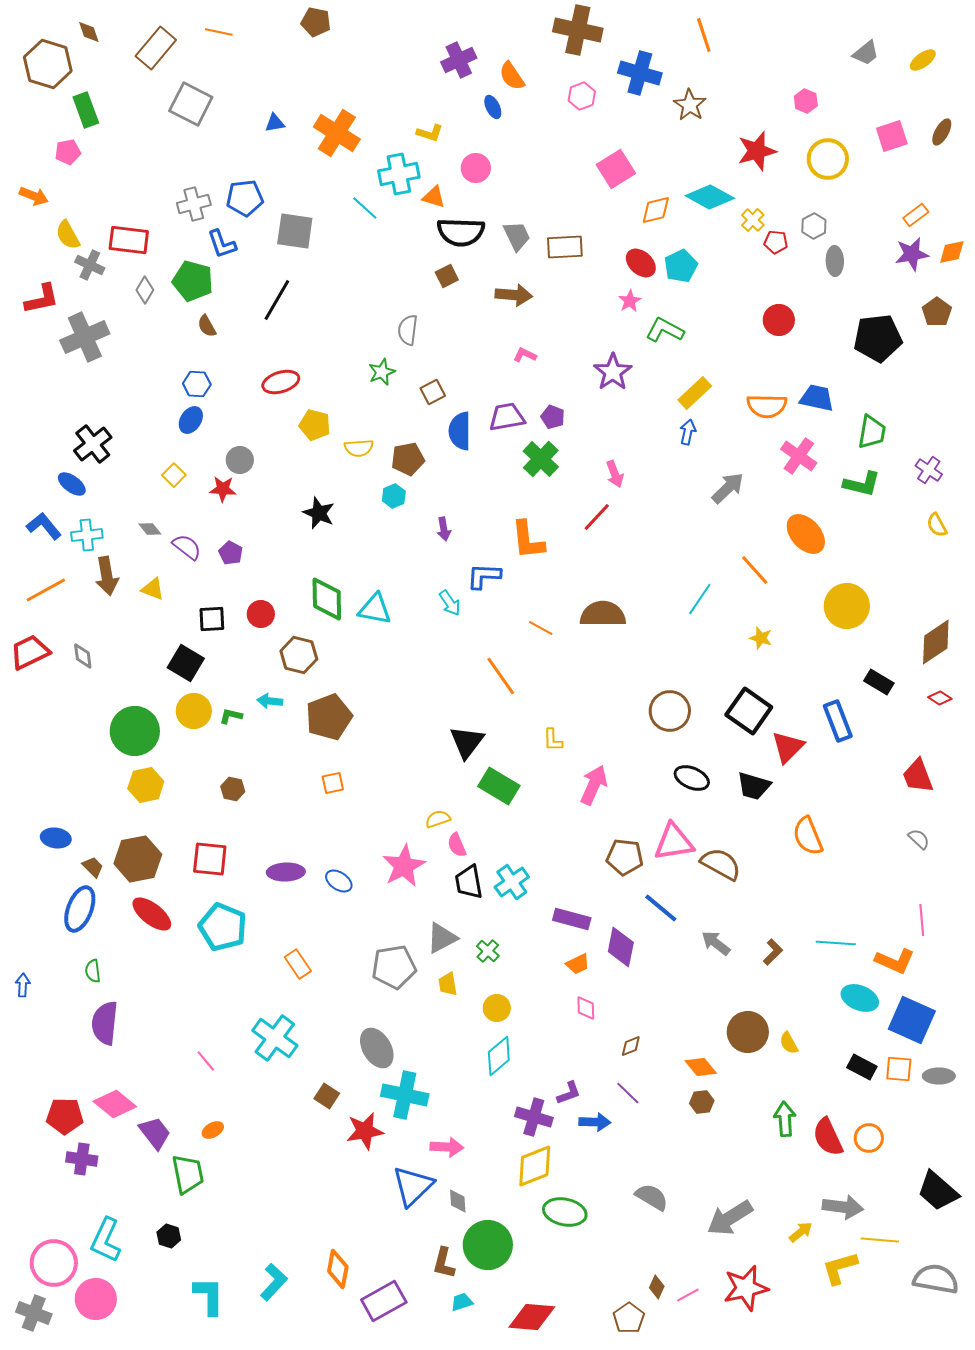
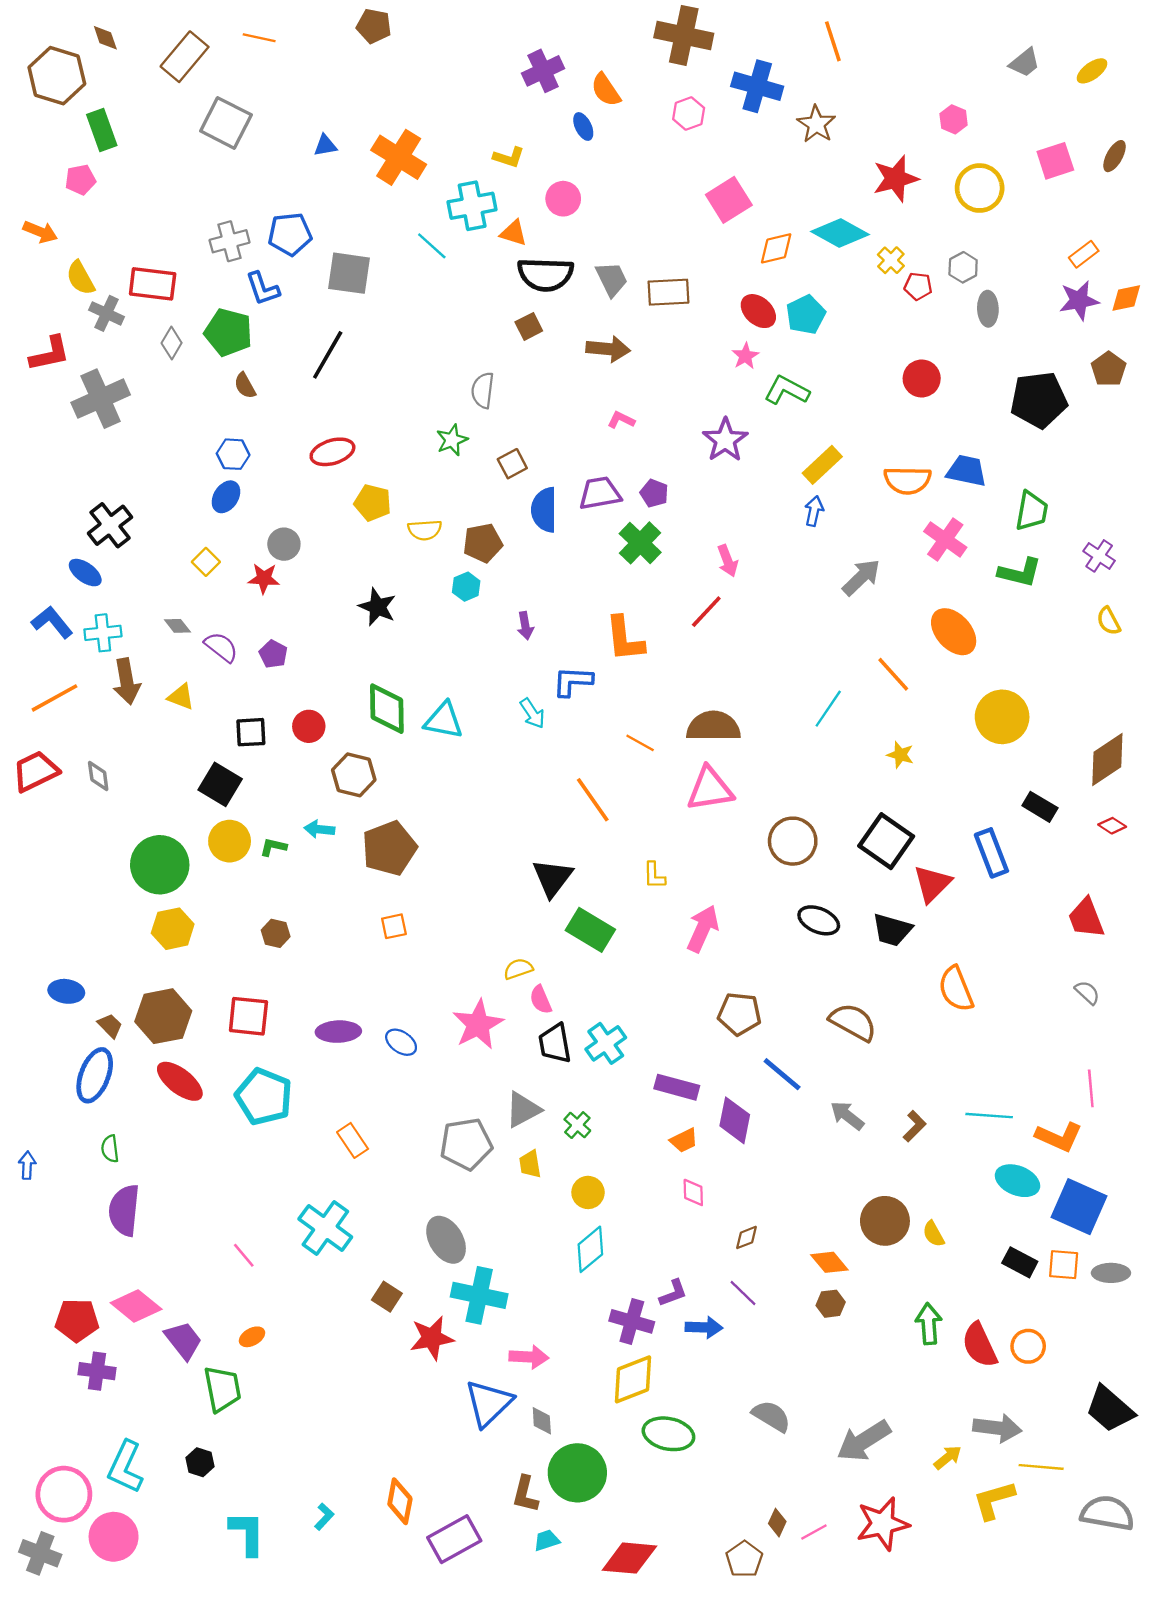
pink triangle: (674, 842) -> (710, 789), moved
cyan L-shape: (274, 1282) -> (324, 1517), size x0.6

